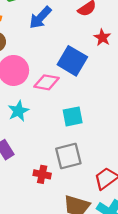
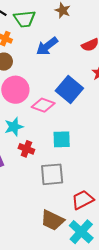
red cross: (42, 174) -> (26, 149), moved

